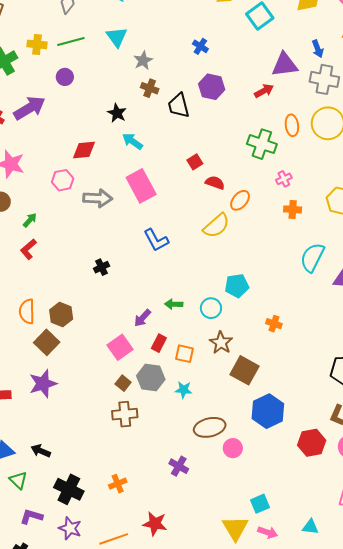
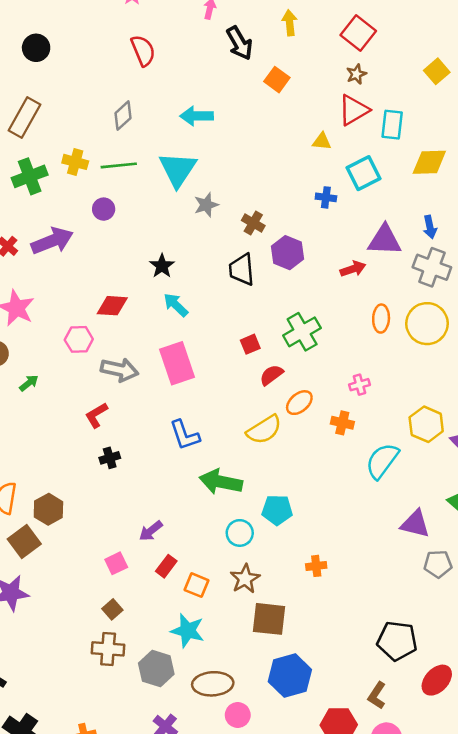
cyan triangle: (117, 37) -> (178, 169), size x1.4
blue cross: (200, 46) -> (326, 197), moved, turned -35
brown cross: (150, 88) -> (253, 223), moved
green cross: (262, 144) -> (302, 332), moved, turned 32
red semicircle: (215, 183) -> (271, 375), turned -66
orange cross: (293, 209) -> (342, 423), moved
red L-shape: (28, 249) -> (96, 415), moved
cyan semicircle: (312, 257) -> (382, 461), moved
green arrow: (174, 304) -> (221, 482), moved, size x1.8
orange cross: (274, 324) -> (316, 566), turned -35
pink square: (120, 347) -> (116, 563), size x0.7
brown square: (245, 370) -> (269, 619), turned -32
gray hexagon: (151, 378) -> (156, 669), moved
cyan star: (184, 390) -> (188, 631), size x1.5

